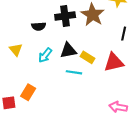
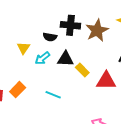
black semicircle: (39, 26) -> (50, 37), moved
yellow triangle: (16, 50) -> (23, 48), moved
cyan line: (74, 72) -> (53, 95), moved

